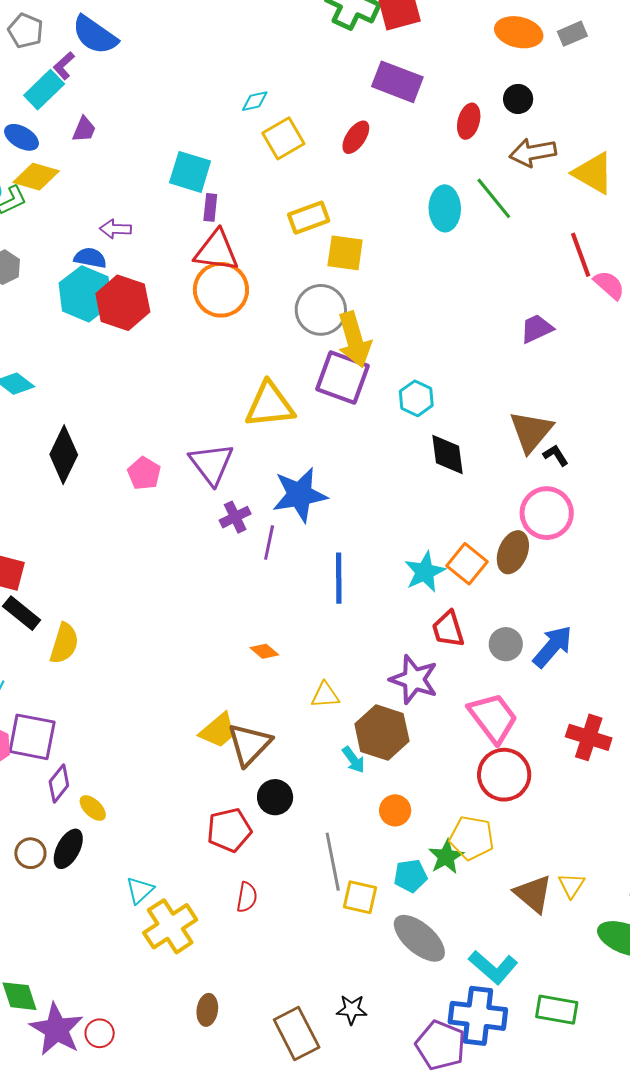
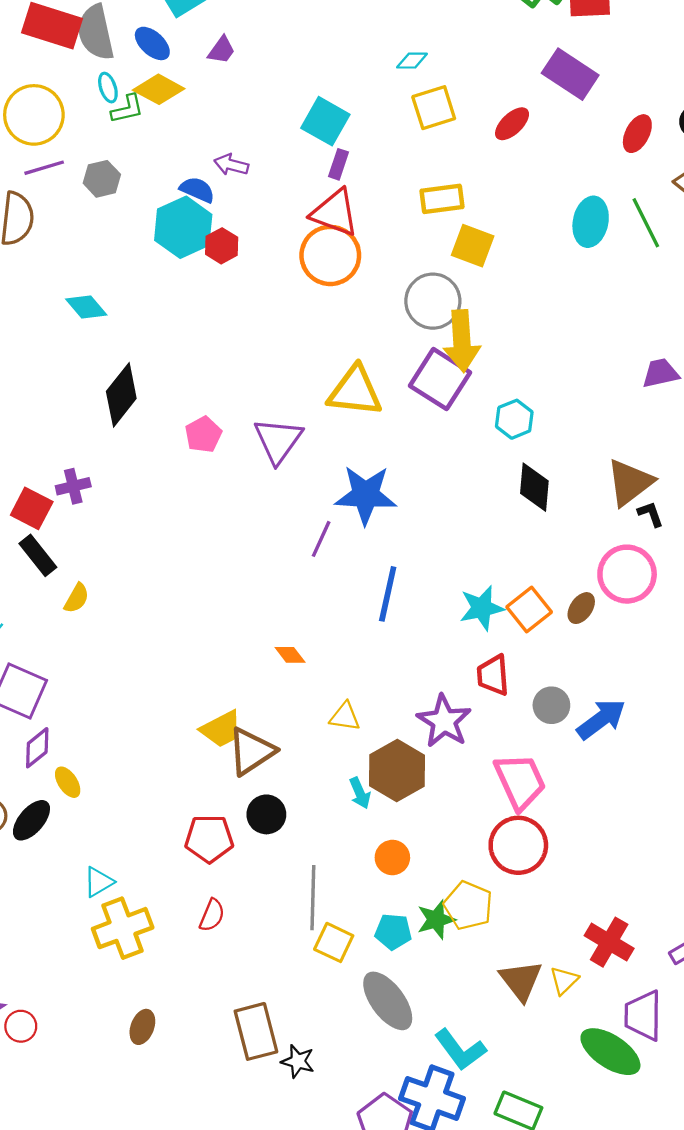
red hexagon: (123, 303) -> (222, 246), size x0.6
purple cross: (235, 517) -> (73, 486), moved
brown ellipse: (513, 552) -> (581, 608), size x0.7
yellow semicircle: (64, 643) -> (77, 598), size x0.7
red cross: (589, 737) -> (609, 942), moved
brown rectangle: (297, 1034) -> (256, 1031), moved

